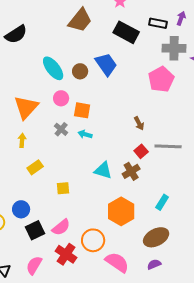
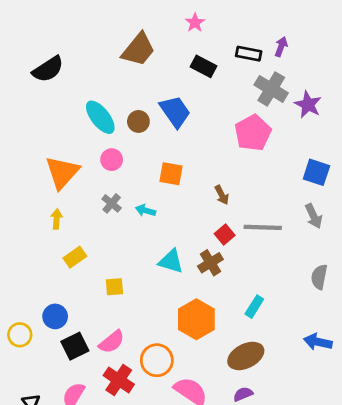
black rectangle: (126, 32) -> (203, 66), size x0.7
gray cross: (174, 48) -> (271, 89), turned 30
orange square: (82, 110) -> (171, 174), moved

